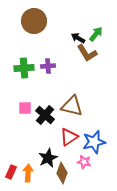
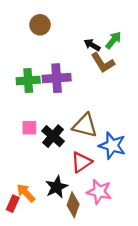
brown circle: (34, 21) -> (40, 25), size x0.7
purple cross: (48, 66) -> (57, 78), size x1.6
blue star: (94, 142) -> (112, 146), moved, turned 30
pink star: (84, 162) -> (99, 192), size x1.5
orange arrow: (28, 173) -> (26, 193), moved, turned -48

